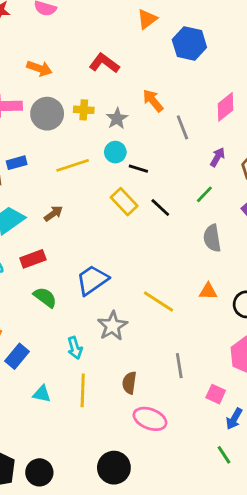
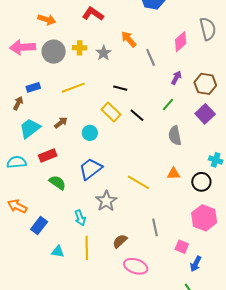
cyan circle: (115, 152) -> (90, 133), moved
brown semicircle: (129, 383) -> (120, 241), turned 42

